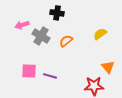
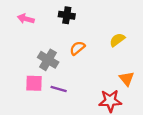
pink arrow: (22, 25) -> (26, 19), moved, turned 32
gray cross: (41, 36) -> (48, 60), moved

